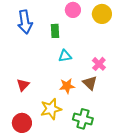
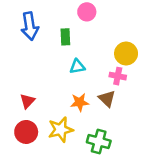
yellow circle: (102, 14) -> (126, 54), moved
pink cross: (99, 64) -> (118, 76), turned -32
red circle: (22, 123) -> (26, 132), moved

